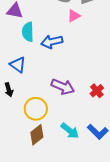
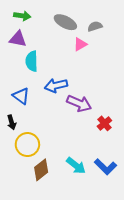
blue arrow: (52, 42) -> (56, 85), moved
purple arrow: (63, 87) -> (79, 103), moved
yellow circle: (36, 109) -> (27, 145), moved

